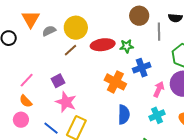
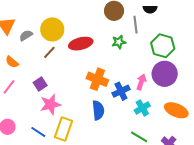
green star: (127, 46) -> (119, 42), moved
blue cross: (142, 68) -> (121, 91), moved
orange semicircle: (26, 101) -> (12, 62), moved
pink star: (66, 102) -> (50, 104), turned -30
blue semicircle: (124, 115) -> (98, 110), moved

